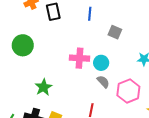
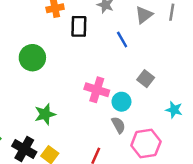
blue line: (90, 14) -> (122, 39), turned -48
gray square: (115, 32) -> (146, 79), moved

